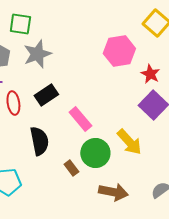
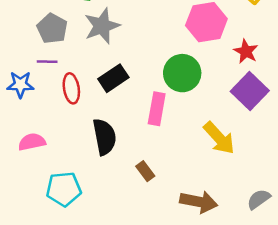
pink rectangle: (80, 119) -> (157, 109), turned 50
green circle: (95, 153) -> (182, 73), moved

